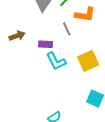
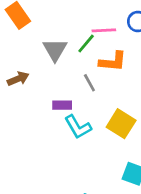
brown arrow: (17, 36) -> (18, 79), moved
yellow square: (88, 61) -> (121, 124), turned -30

